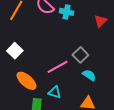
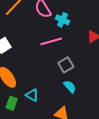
pink line: (57, 67) -> (51, 41), moved

